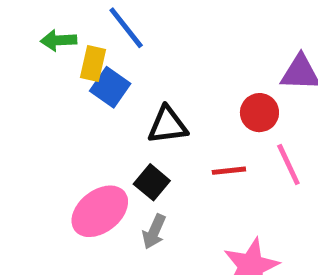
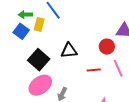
blue square: (110, 87) -> (21, 31), moved
black square: (152, 182) -> (39, 60), moved, size x1.5

